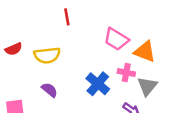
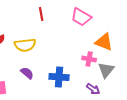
pink trapezoid: (116, 39) -> (81, 17), moved
blue cross: (98, 84) -> (59, 77), moved, turned -36

